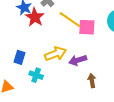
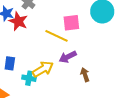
yellow line: (70, 20) -> (57, 36), moved
yellow arrow: (56, 54) -> (43, 69), moved

